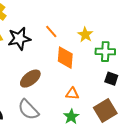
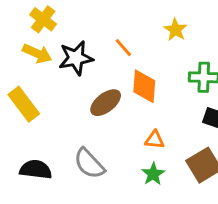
yellow star: (85, 35) -> (175, 30), moved
brown ellipse: (30, 79) -> (106, 103), moved

